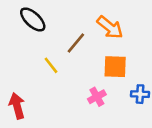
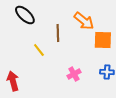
brown line: (76, 43) -> (58, 33), turned -42
orange square: (115, 67) -> (103, 40), moved

